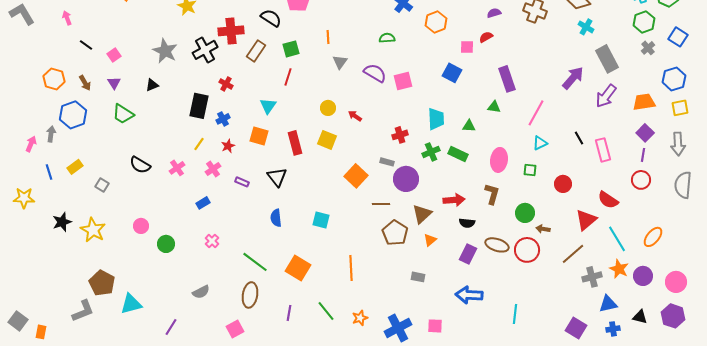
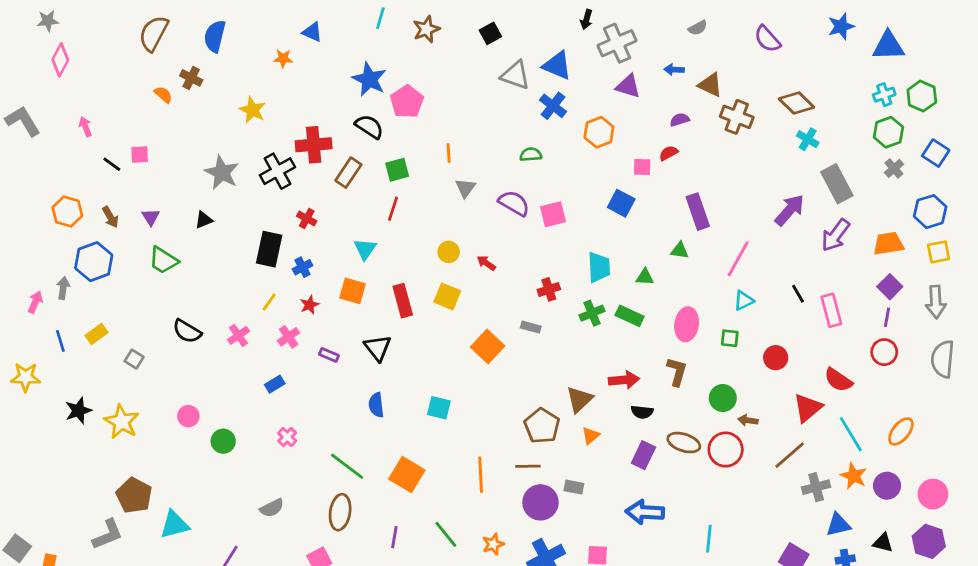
pink square: (114, 55) -> (140, 154), moved, turned 32
purple circle: (406, 179) -> (540, 502), moved
brown line: (381, 204) -> (528, 466), moved

